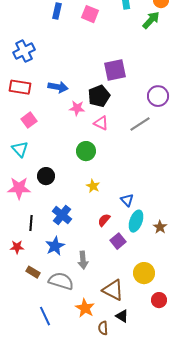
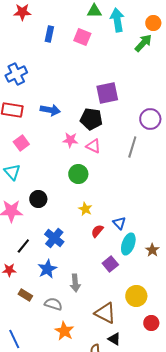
black pentagon: (99, 96) -> (91, 119), turned 30
pink star: (77, 108) -> (70, 140), moved
gray line: (140, 124) -> (132, 147), turned -40
red semicircle: (104, 220) -> (97, 231), moved
black line: (31, 223) -> (23, 246), turned 35
gray semicircle: (61, 281) -> (53, 304), size x0.7
orange star: (85, 308) -> (64, 331), moved
blue line: (45, 316) -> (14, 339), moved

